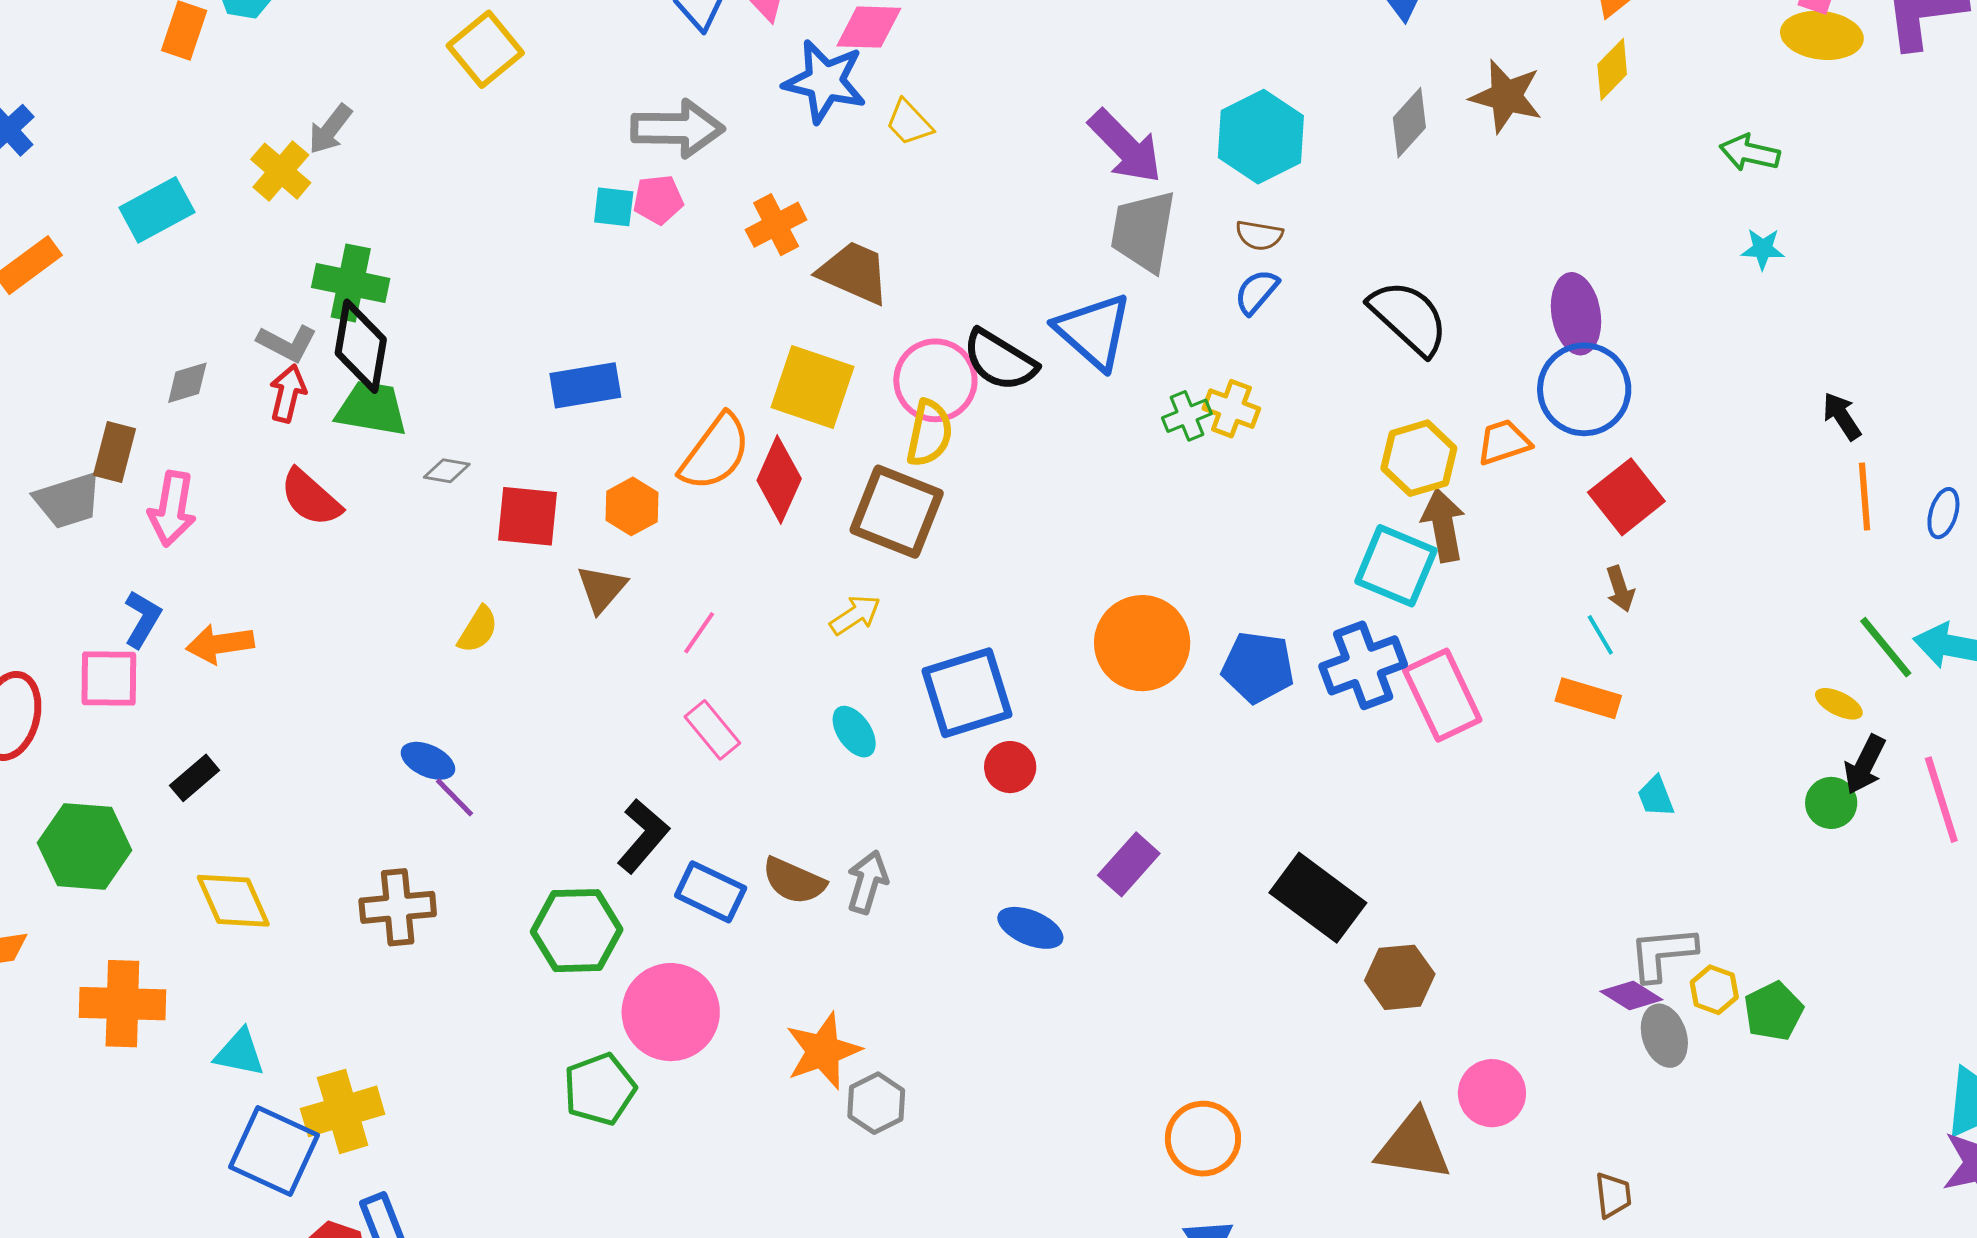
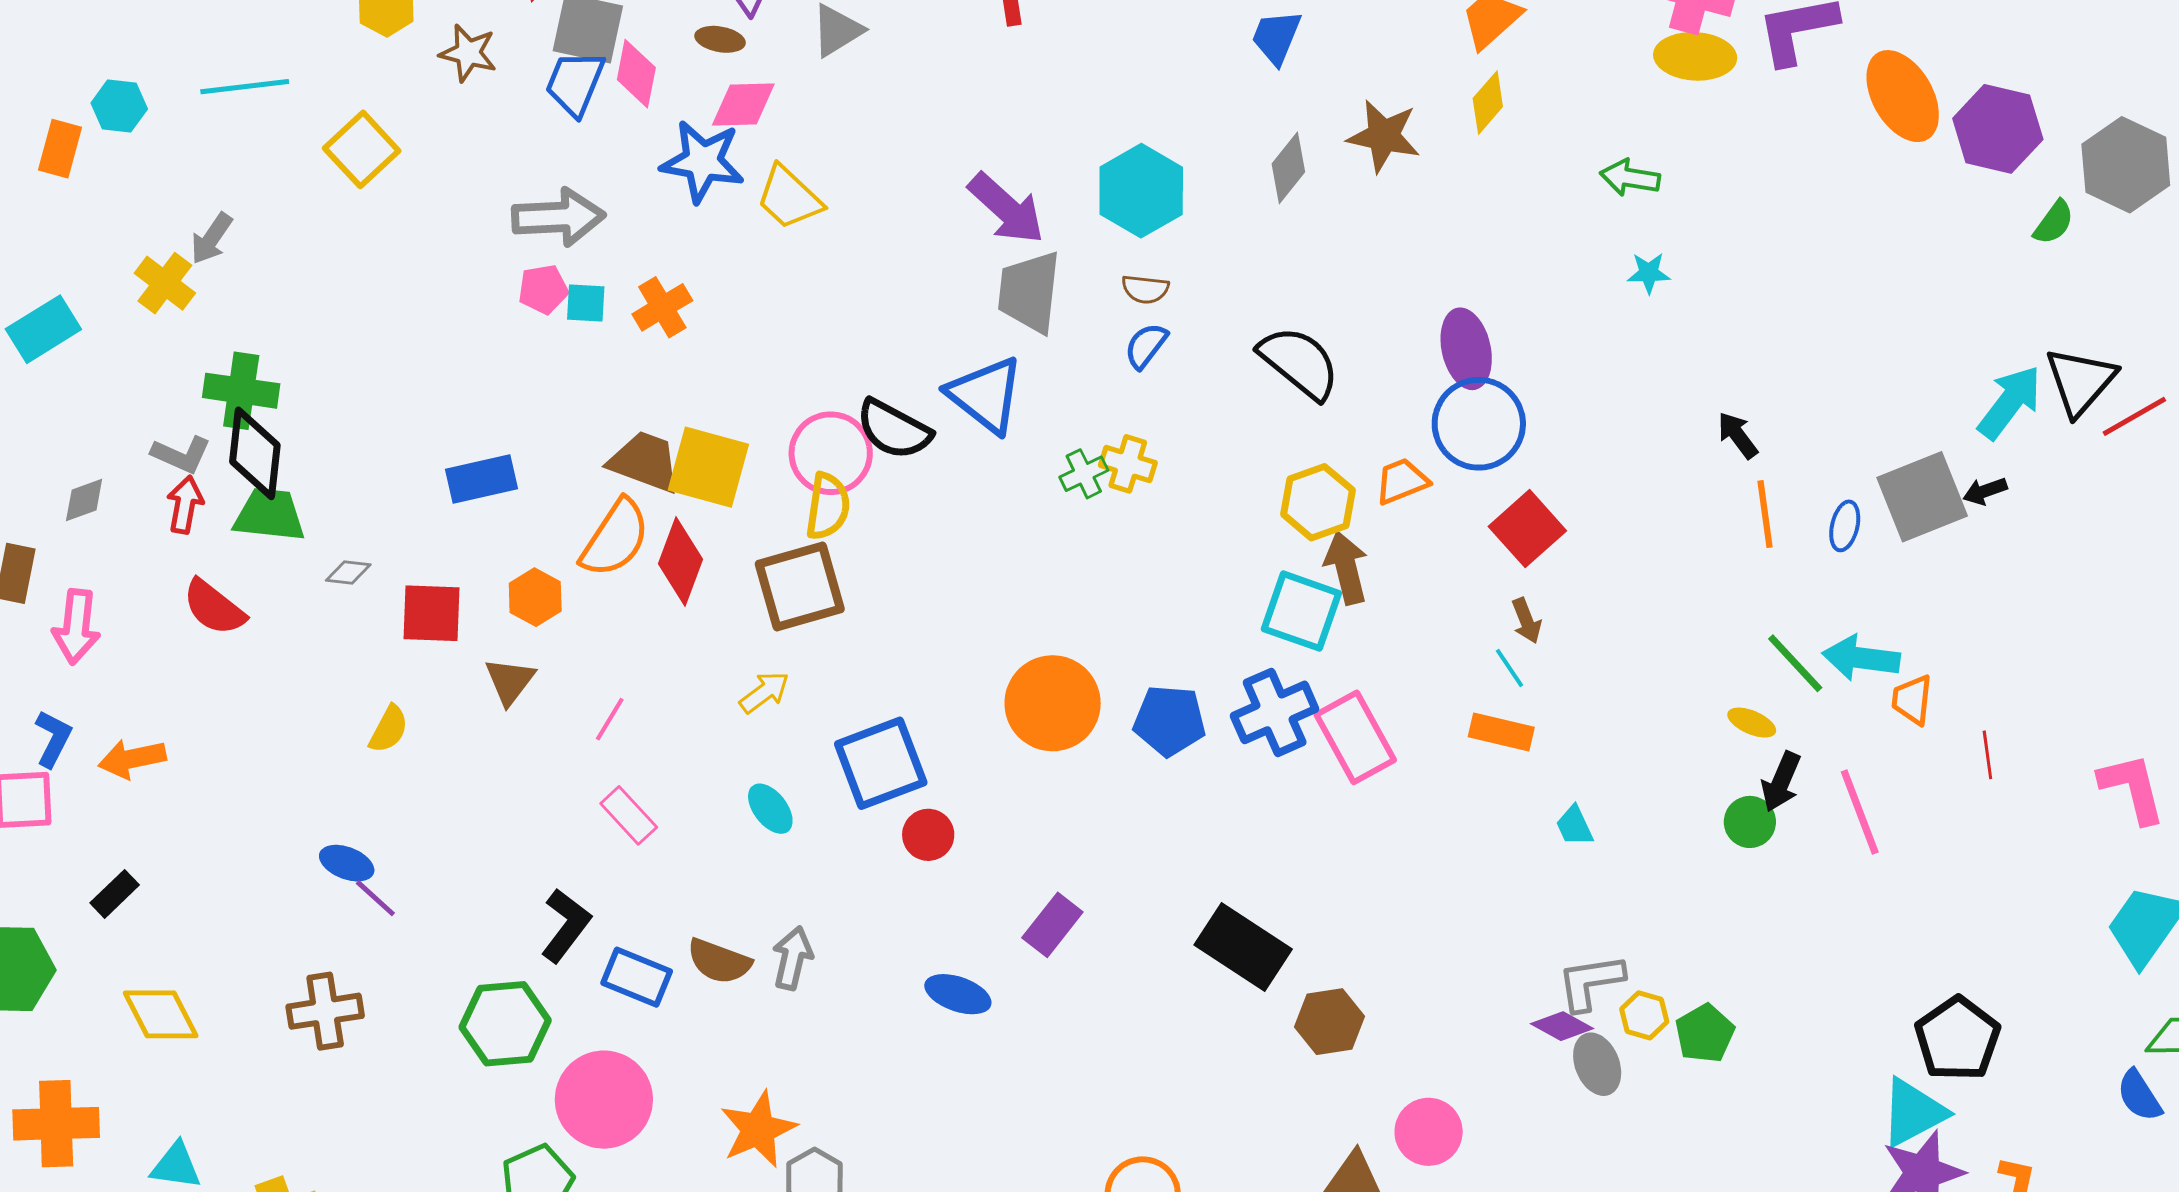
yellow trapezoid: (909, 123) -> (789, 198), size x1.4
cyan square: (614, 207) -> (586, 303), moved
brown trapezoid: (854, 273) -> (645, 462), moved
brown square: (897, 512) -> (800, 587), turned -34

